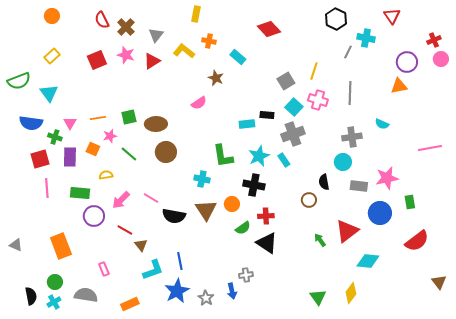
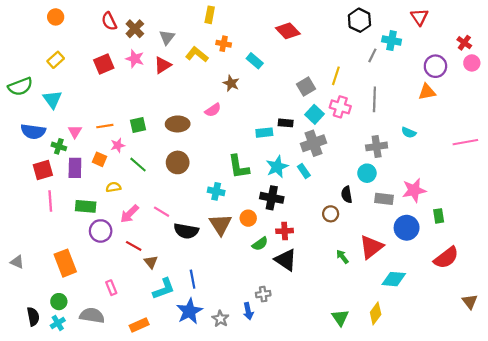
red cross: (434, 40) -> (464, 43), turned -32
brown ellipse: (156, 124) -> (178, 124), moved
pink line: (430, 148) -> (465, 142), moved

